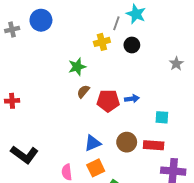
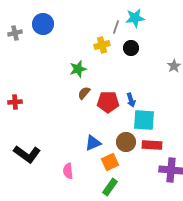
cyan star: (136, 14) -> (135, 18), turned -30
blue arrow: (132, 99) -> (131, 100), turned 80
cyan square: (162, 117) -> (144, 120), moved, size x1.6
orange square: (96, 168) -> (110, 162), moved

